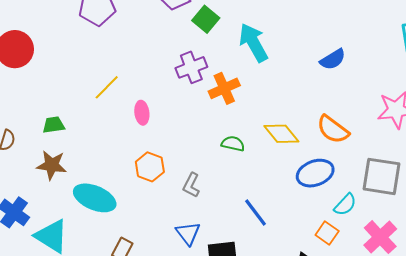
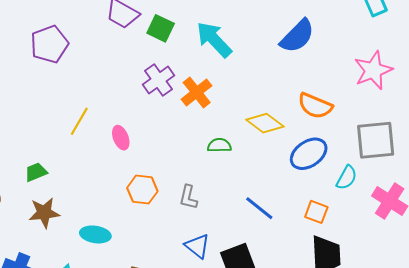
blue semicircle: (333, 59) -> (297, 36), size x1.4
cyan ellipse: (95, 198) -> (95, 234), size x0.7
orange square: (327, 233) -> (316, 212), moved

